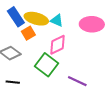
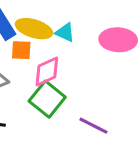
orange square: (28, 33) -> (21, 50), turned 32
pink diamond: (58, 45) -> (47, 72), moved

